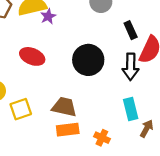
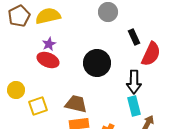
purple star: (48, 16) -> (49, 44), moved
black arrow: (131, 67) -> (134, 82), moved

